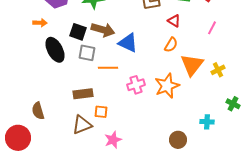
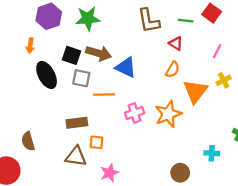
orange arrow: (40, 23) -> (30, 46), turned 96
yellow cross: (218, 70) -> (224, 80), moved
brown triangle: (82, 125) -> (76, 156), turned 30

